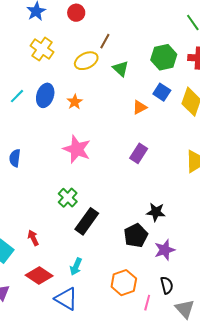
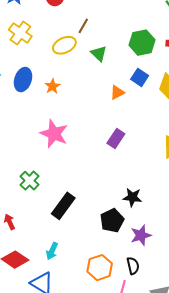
green cross: (68, 198) -> (29, 181), moved
black semicircle: (167, 285) -> (133, 266), moved

